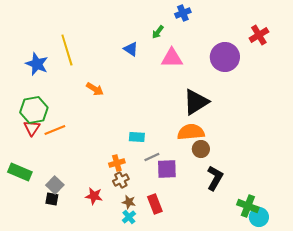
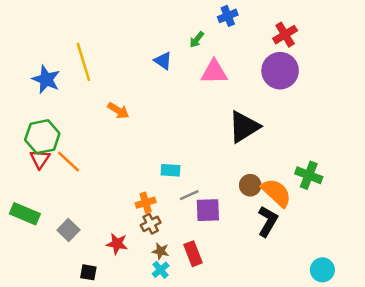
red cross: (259, 35) -> (285, 35), moved
orange line: (55, 130) -> (68, 162), turned 65
orange semicircle: (191, 132) -> (276, 193), moved, turned 48
black square: (52, 199) -> (88, 272), moved
green cross: (248, 206) -> (309, 175), moved

